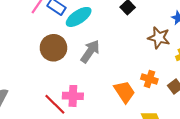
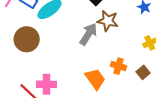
brown star: (159, 38) -> (108, 21), moved
gray arrow: (90, 51) -> (88, 34), moved

